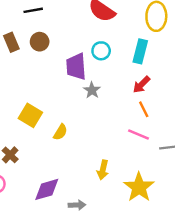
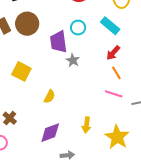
brown circle: (40, 42) -> (27, 24), size x1.5
cyan rectangle: (140, 51) -> (110, 26), turned -60
yellow square: (30, 115) -> (21, 71), moved
purple diamond: (47, 189) -> (50, 133), moved

